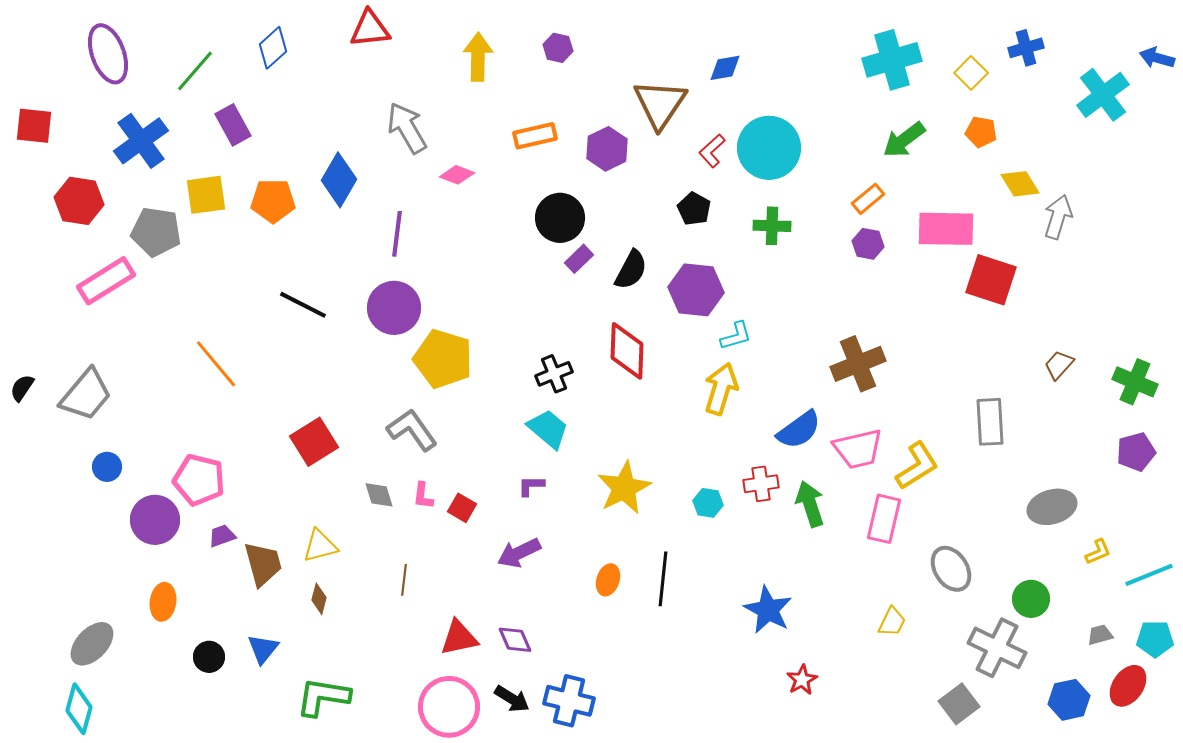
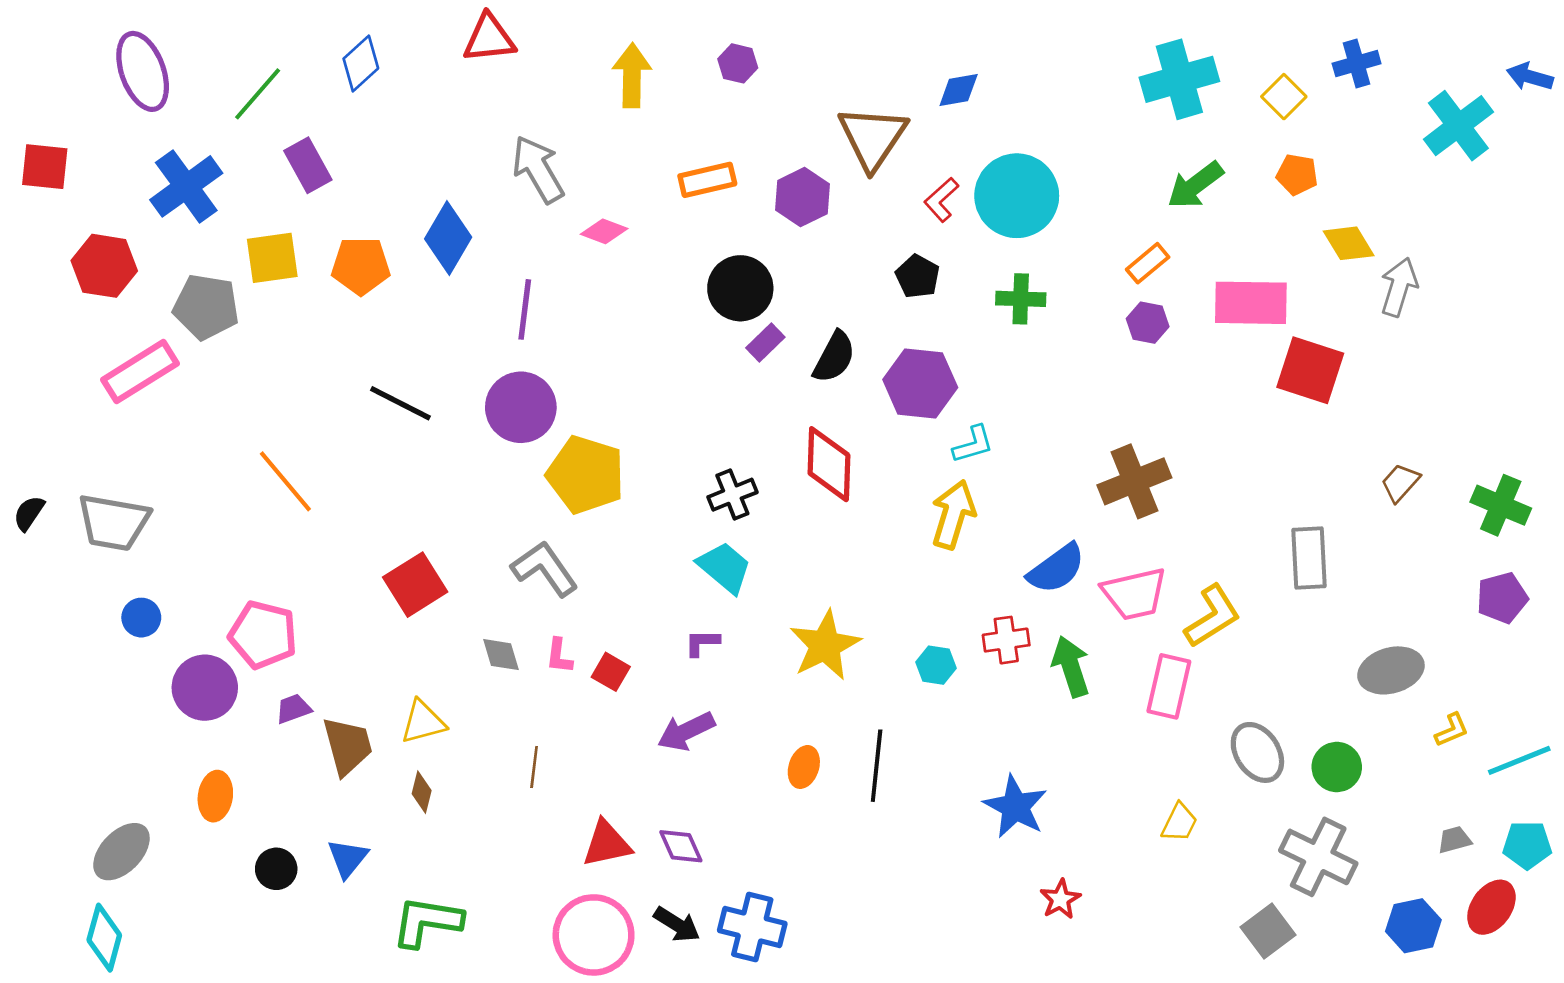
gray trapezoid: (86, 395) -> (114, 522), turned 60
green circle: (1031, 599) -> (1337, 767), moved

